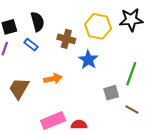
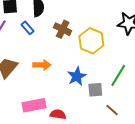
yellow hexagon: (98, 26) -> (91, 41), moved
blue star: (88, 60) -> (77, 76), moved

